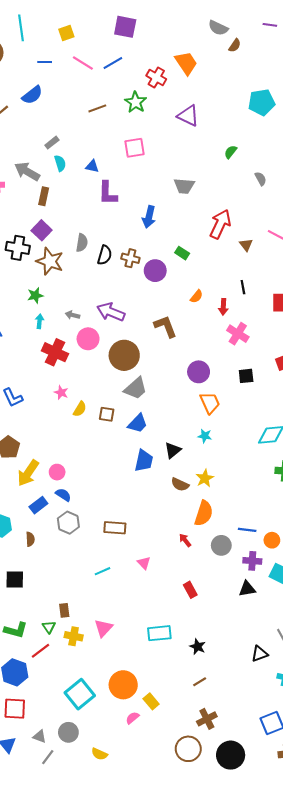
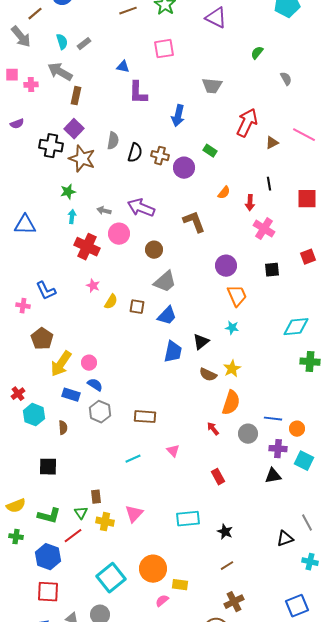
cyan semicircle: (60, 163) -> (62, 42), moved
brown triangle: (246, 245) -> (272, 143), turned 40
brown circle: (124, 355) -> (154, 250), size x0.6
blue rectangle: (38, 505) -> (71, 395), turned 54
yellow rectangle: (151, 701) -> (180, 585), turned -42

